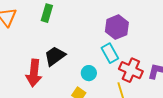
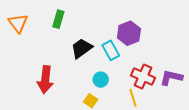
cyan rectangle: (110, 53) -> (111, 50), moved
black trapezoid: (55, 56) -> (82, 48), moved

